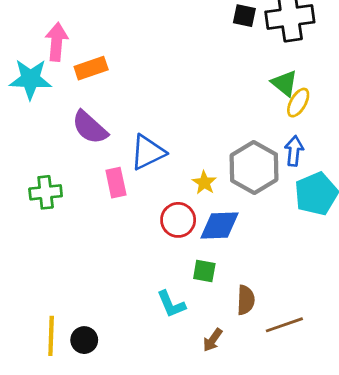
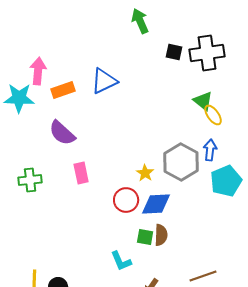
yellow ellipse: (298, 103) -> (213, 115), turned -65
blue triangle: (148, 152) -> (104, 81), moved
brown semicircle: (246, 300) -> (161, 235), moved

